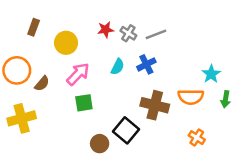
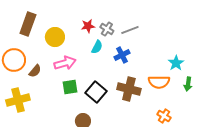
brown rectangle: (34, 27) -> (28, 24), size x1.6
cyan semicircle: (118, 67) -> (97, 47), moved
pink arrow: (78, 74) -> (65, 63), turned 30
black square: (126, 130) -> (96, 92), moved

